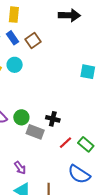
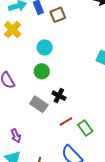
cyan circle: (15, 65) -> (45, 47), moved
green circle: (21, 117) -> (42, 71), moved

